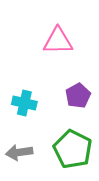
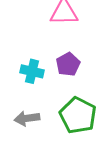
purple pentagon: (78, 96) -> (68, 64), moved

